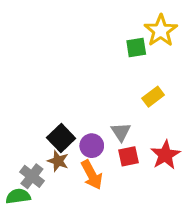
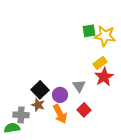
yellow star: (161, 31) -> (105, 36), moved, turned -30
red star: (165, 155) -> (104, 77), moved
red square: (129, 156) -> (84, 110), moved, turned -32
gray cross: (32, 176) -> (21, 115), turned -35

